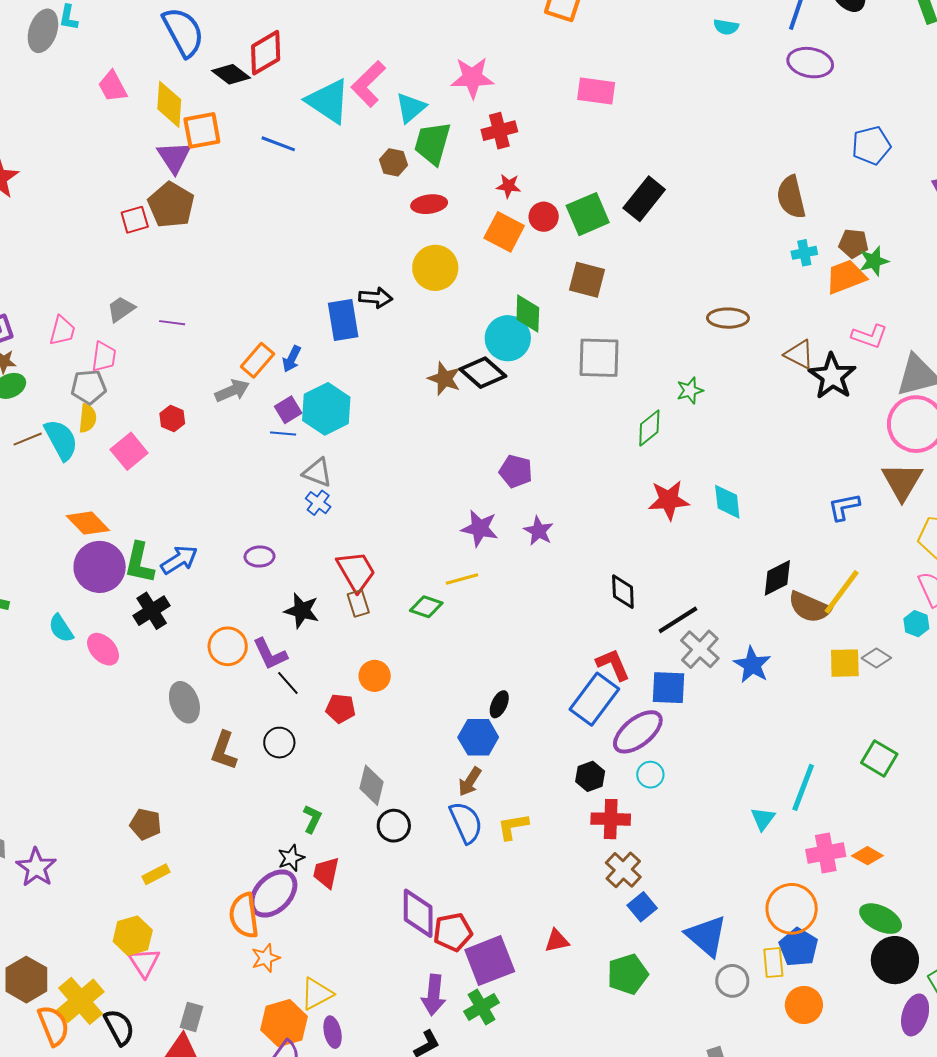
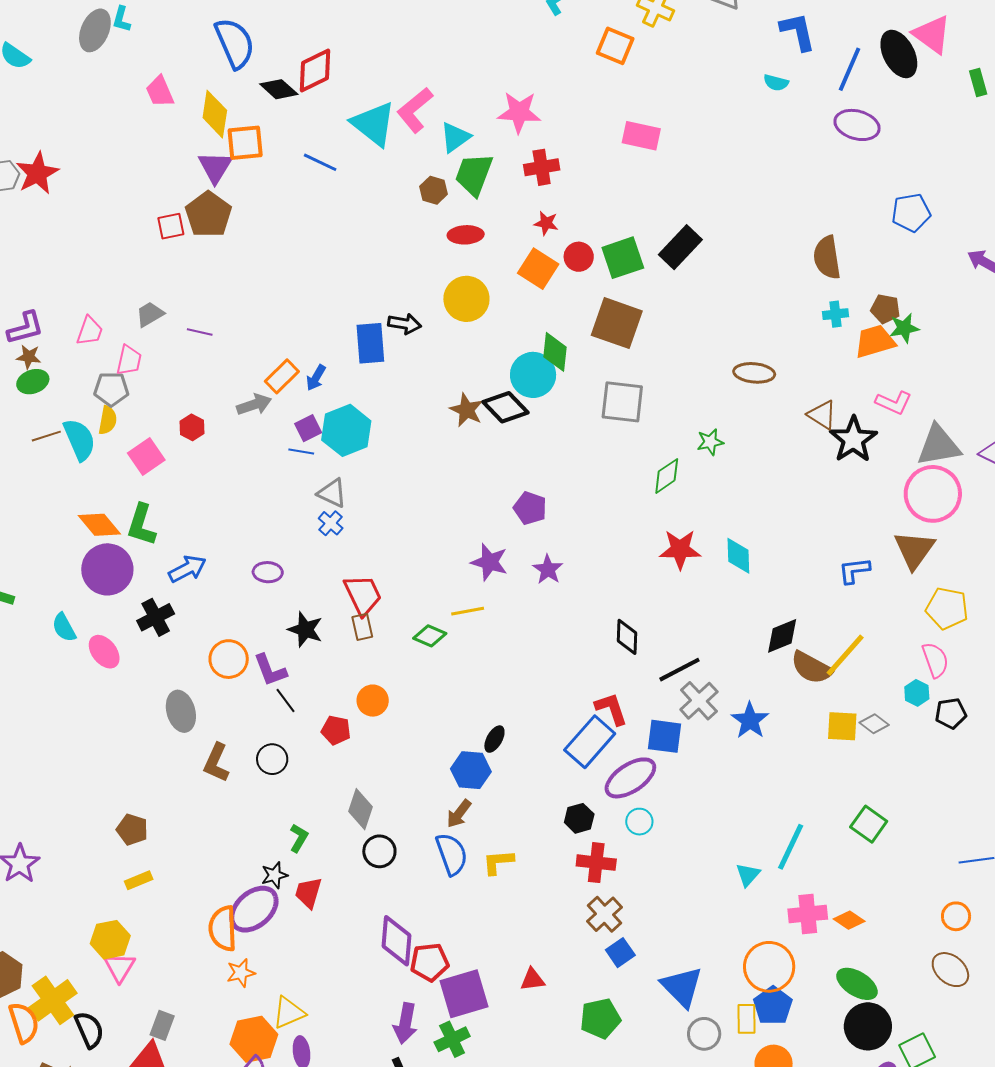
brown square: (587, 280) -> (617, 323), size x1.4
green L-shape: (139, 563) -> (141, 525), moved

